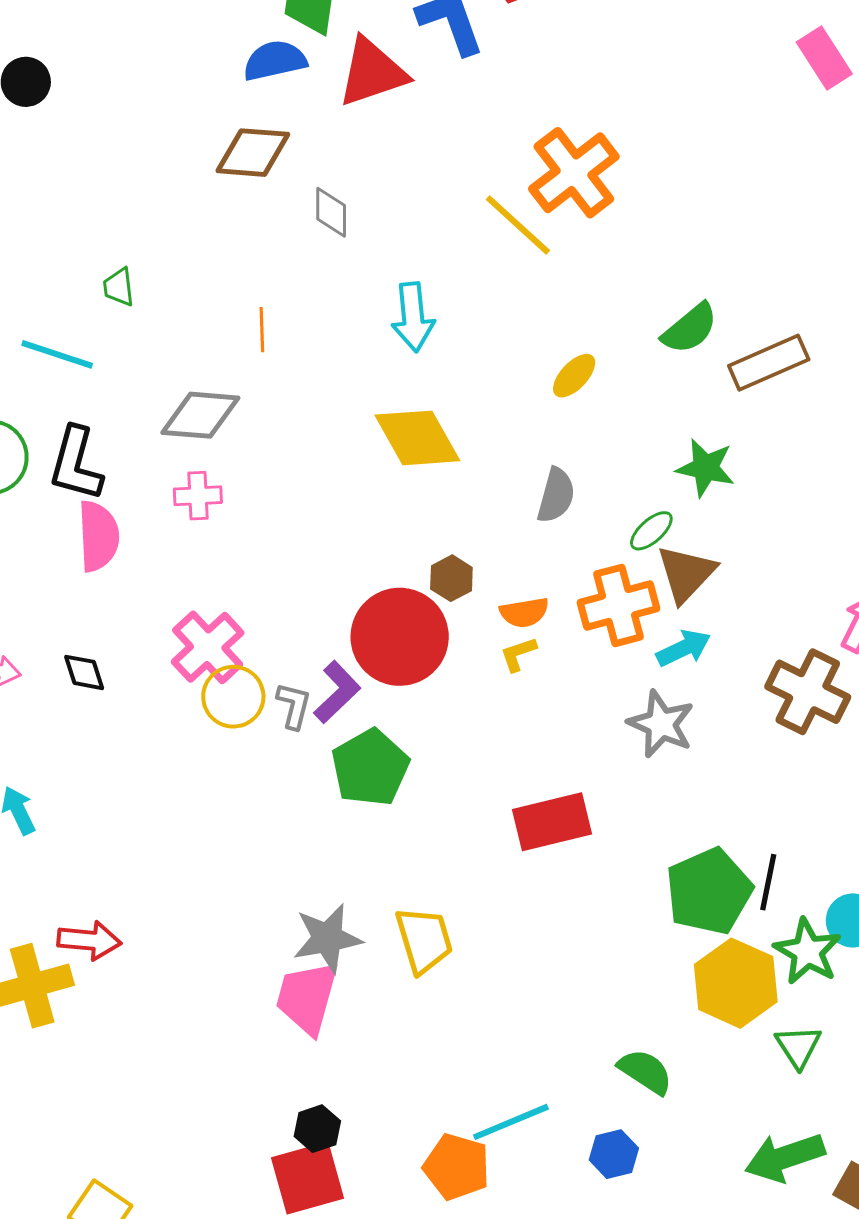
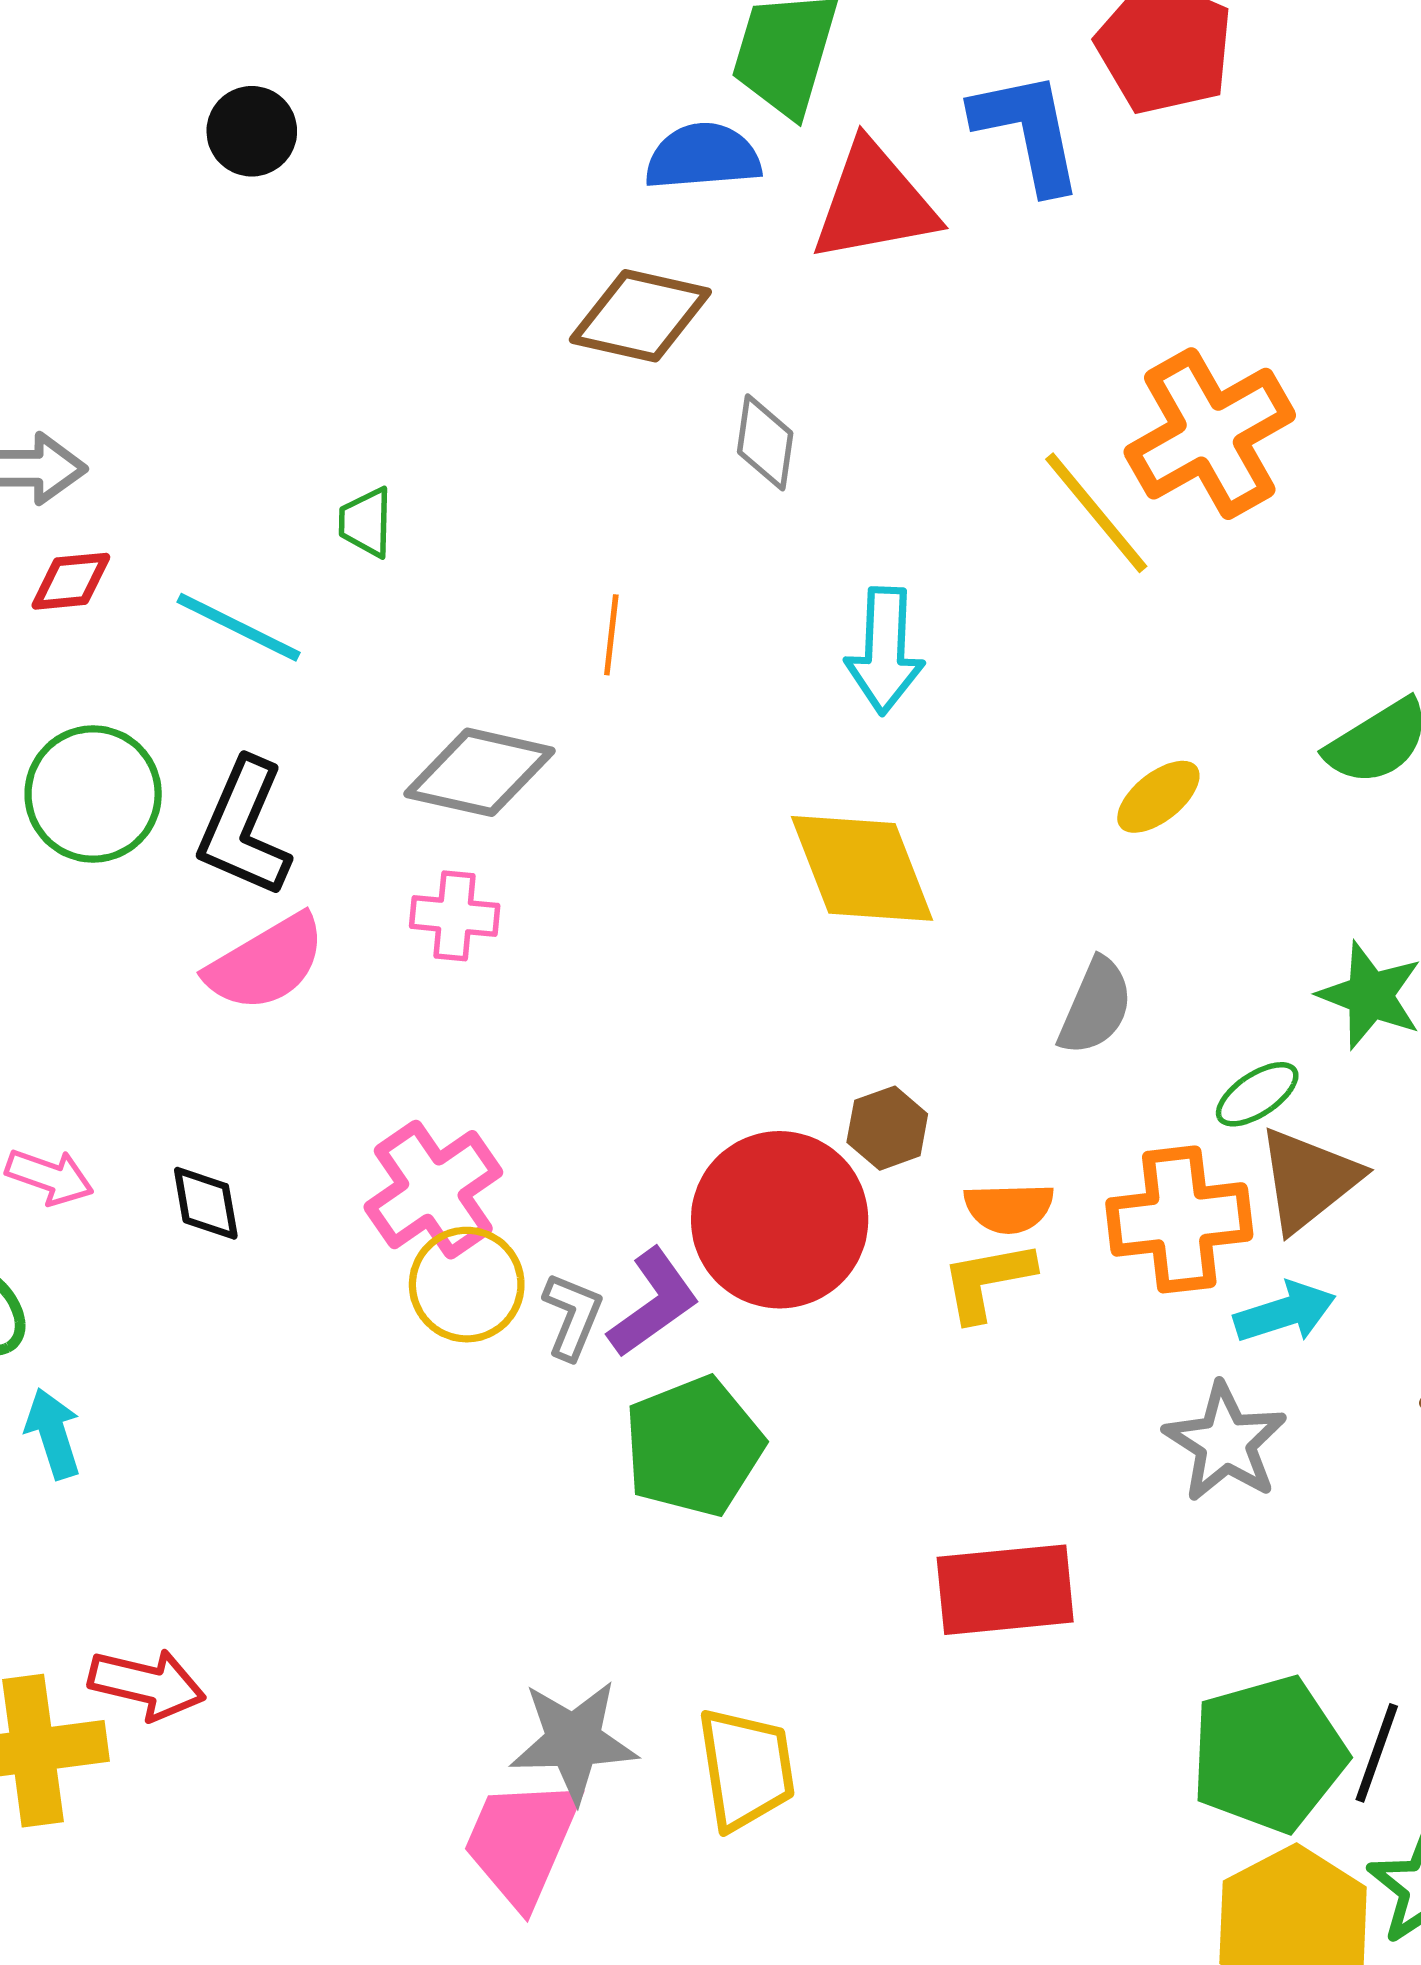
pink semicircle: (98, 536) -> (266, 963), turned 54
yellow L-shape: (518, 654) -> (987, 1281), size x1.4

